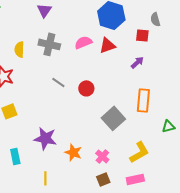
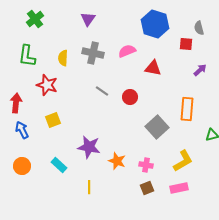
red triangle: (107, 45) -> (153, 68), moved, turned 30
purple arrow: (137, 62) -> (200, 70), moved
cyan rectangle: (15, 156) -> (59, 165), turned -35
pink cross: (102, 156) -> (146, 165), turned -32

